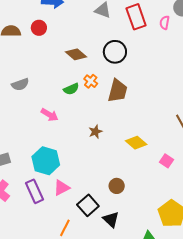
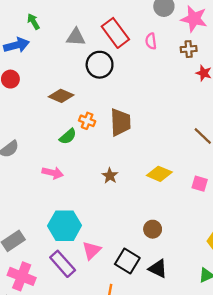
pink semicircle: (165, 23) -> (151, 41), moved
black circle: (115, 52) -> (100, 65), moved

